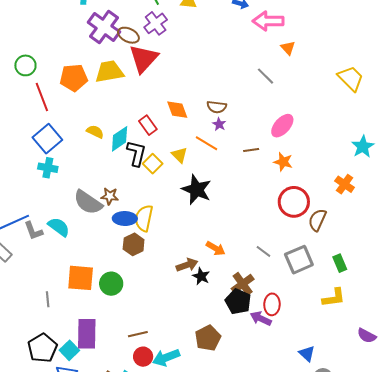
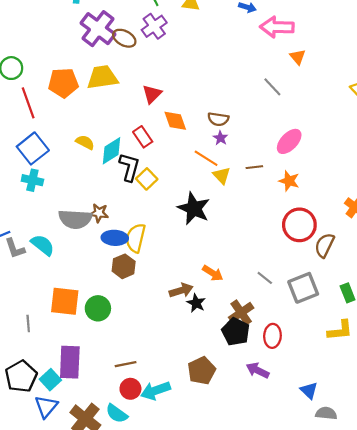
red triangle: (144, 59) -> (152, 94), moved, size x0.6
yellow triangle: (179, 155) -> (222, 175), moved
gray semicircle: (88, 202) -> (75, 219), turned -32
purple arrow: (261, 319) -> (258, 370), moved

